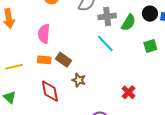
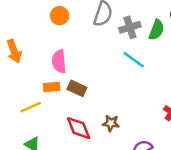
orange rectangle: (44, 60) -> (52, 87), moved
brown rectangle: (64, 60) -> (77, 88), moved
brown star: (79, 80) -> (111, 123), moved

